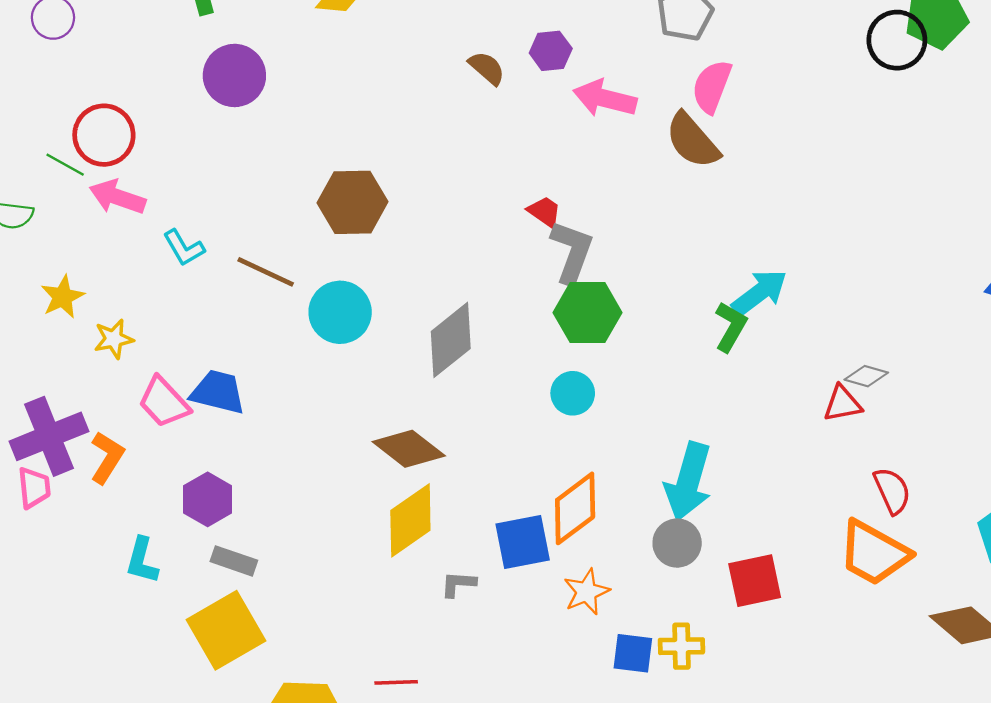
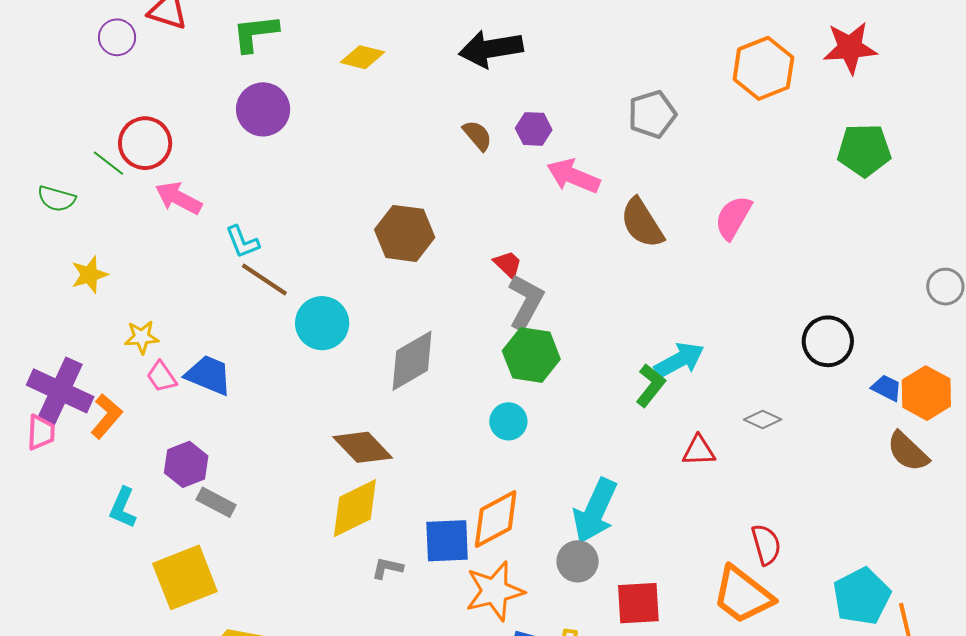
black circle: (897, 40) -> (828, 341), moved
pink semicircle: (712, 86) -> (733, 218), moved
pink arrow: (117, 197) -> (179, 198), moved
brown hexagon: (352, 202) -> (405, 233), moved
cyan L-shape: (184, 248) -> (242, 242), moved
yellow star: (114, 339) -> (142, 337), moved
gray diamond: (866, 376) -> (763, 419), moved
pink trapezoid: (164, 402) -> (162, 377), size x0.7
red triangle: (843, 404) -> (699, 451), moved
purple cross: (49, 436) -> (60, 391), turned 38
gray rectangle: (234, 561) -> (216, 502), moved
orange star: (586, 592) -> (495, 591), size x1.5

